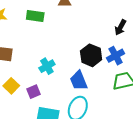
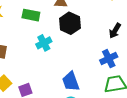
black hexagon: (91, 55) -> (70, 23), moved
cyan cross: (47, 66) -> (44, 43), moved

